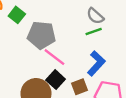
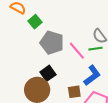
pink line: (54, 57) -> (77, 51), moved
black square: (56, 80) -> (48, 73), moved

